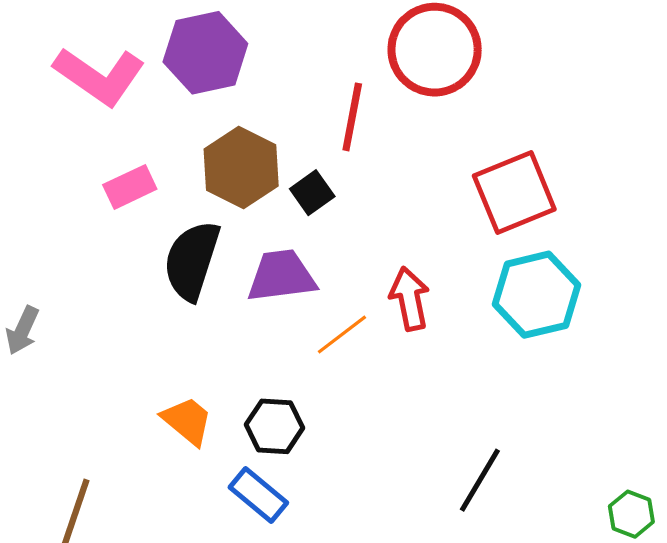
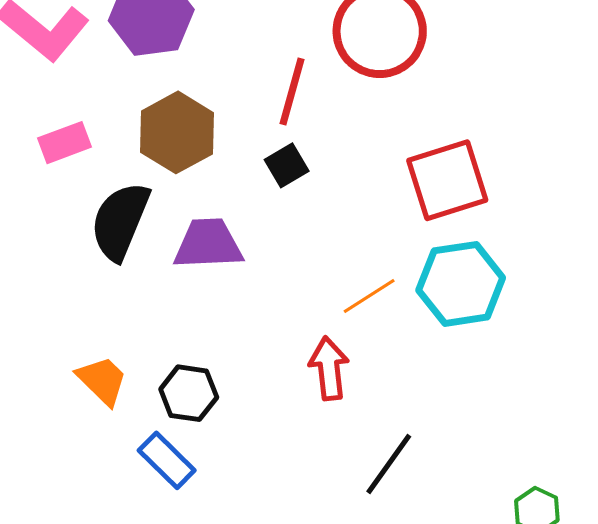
black square: (312, 193) -> (287, 165), moved
red arrow: (410, 299) -> (329, 368), moved
orange line: (342, 335) -> (369, 296), moved

